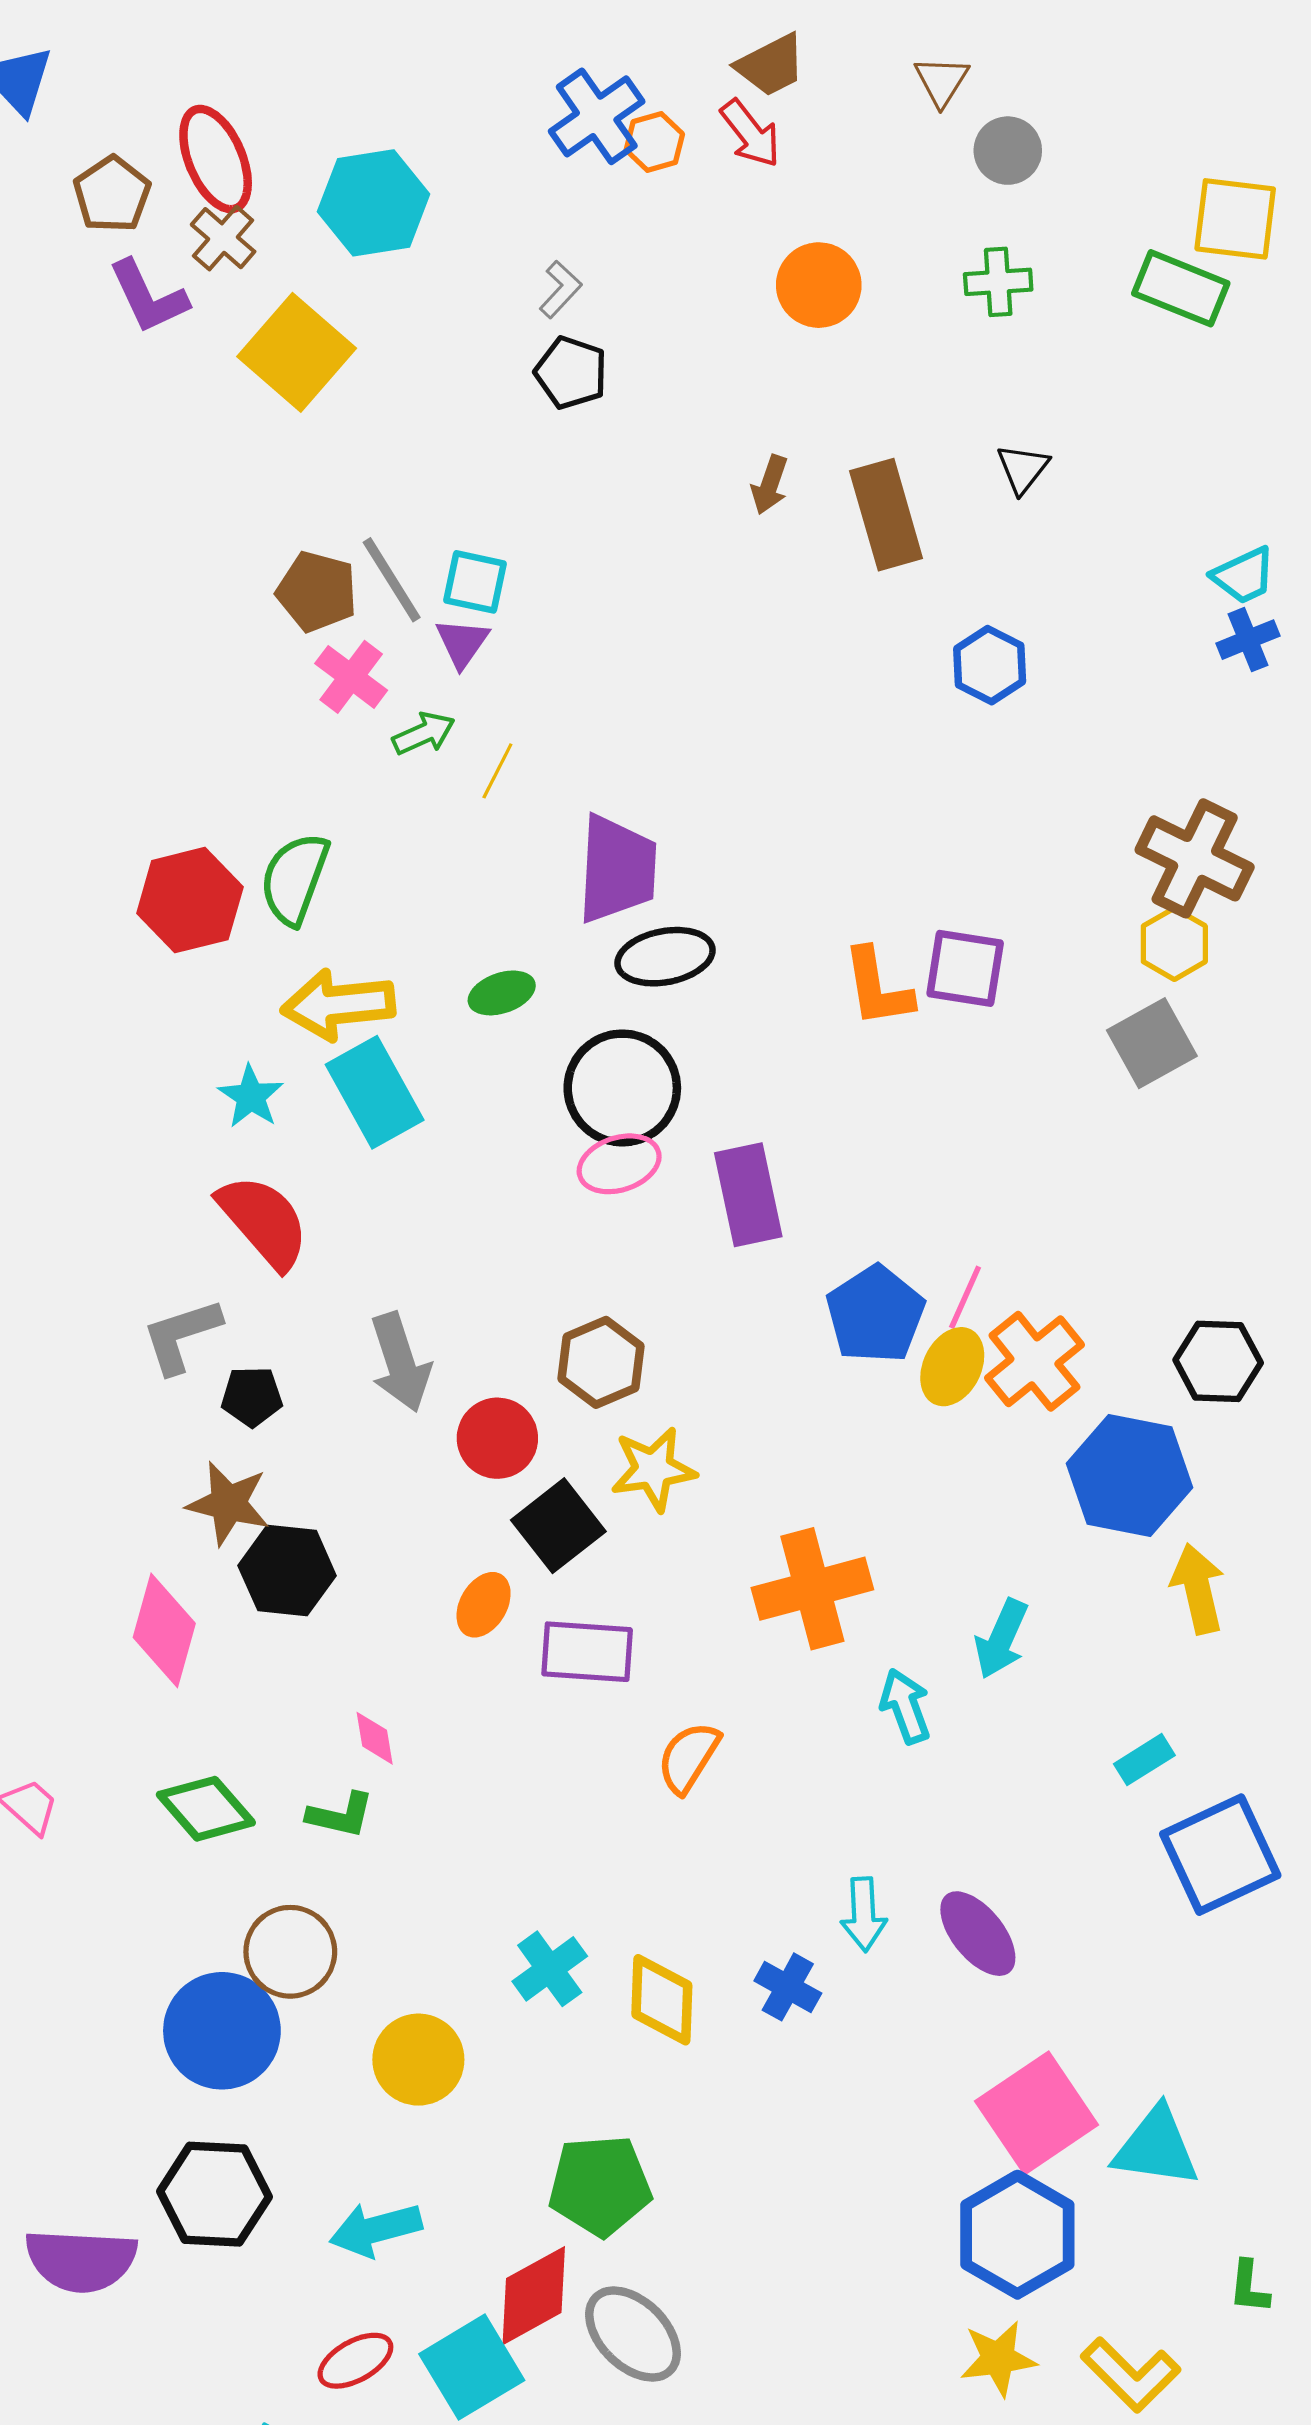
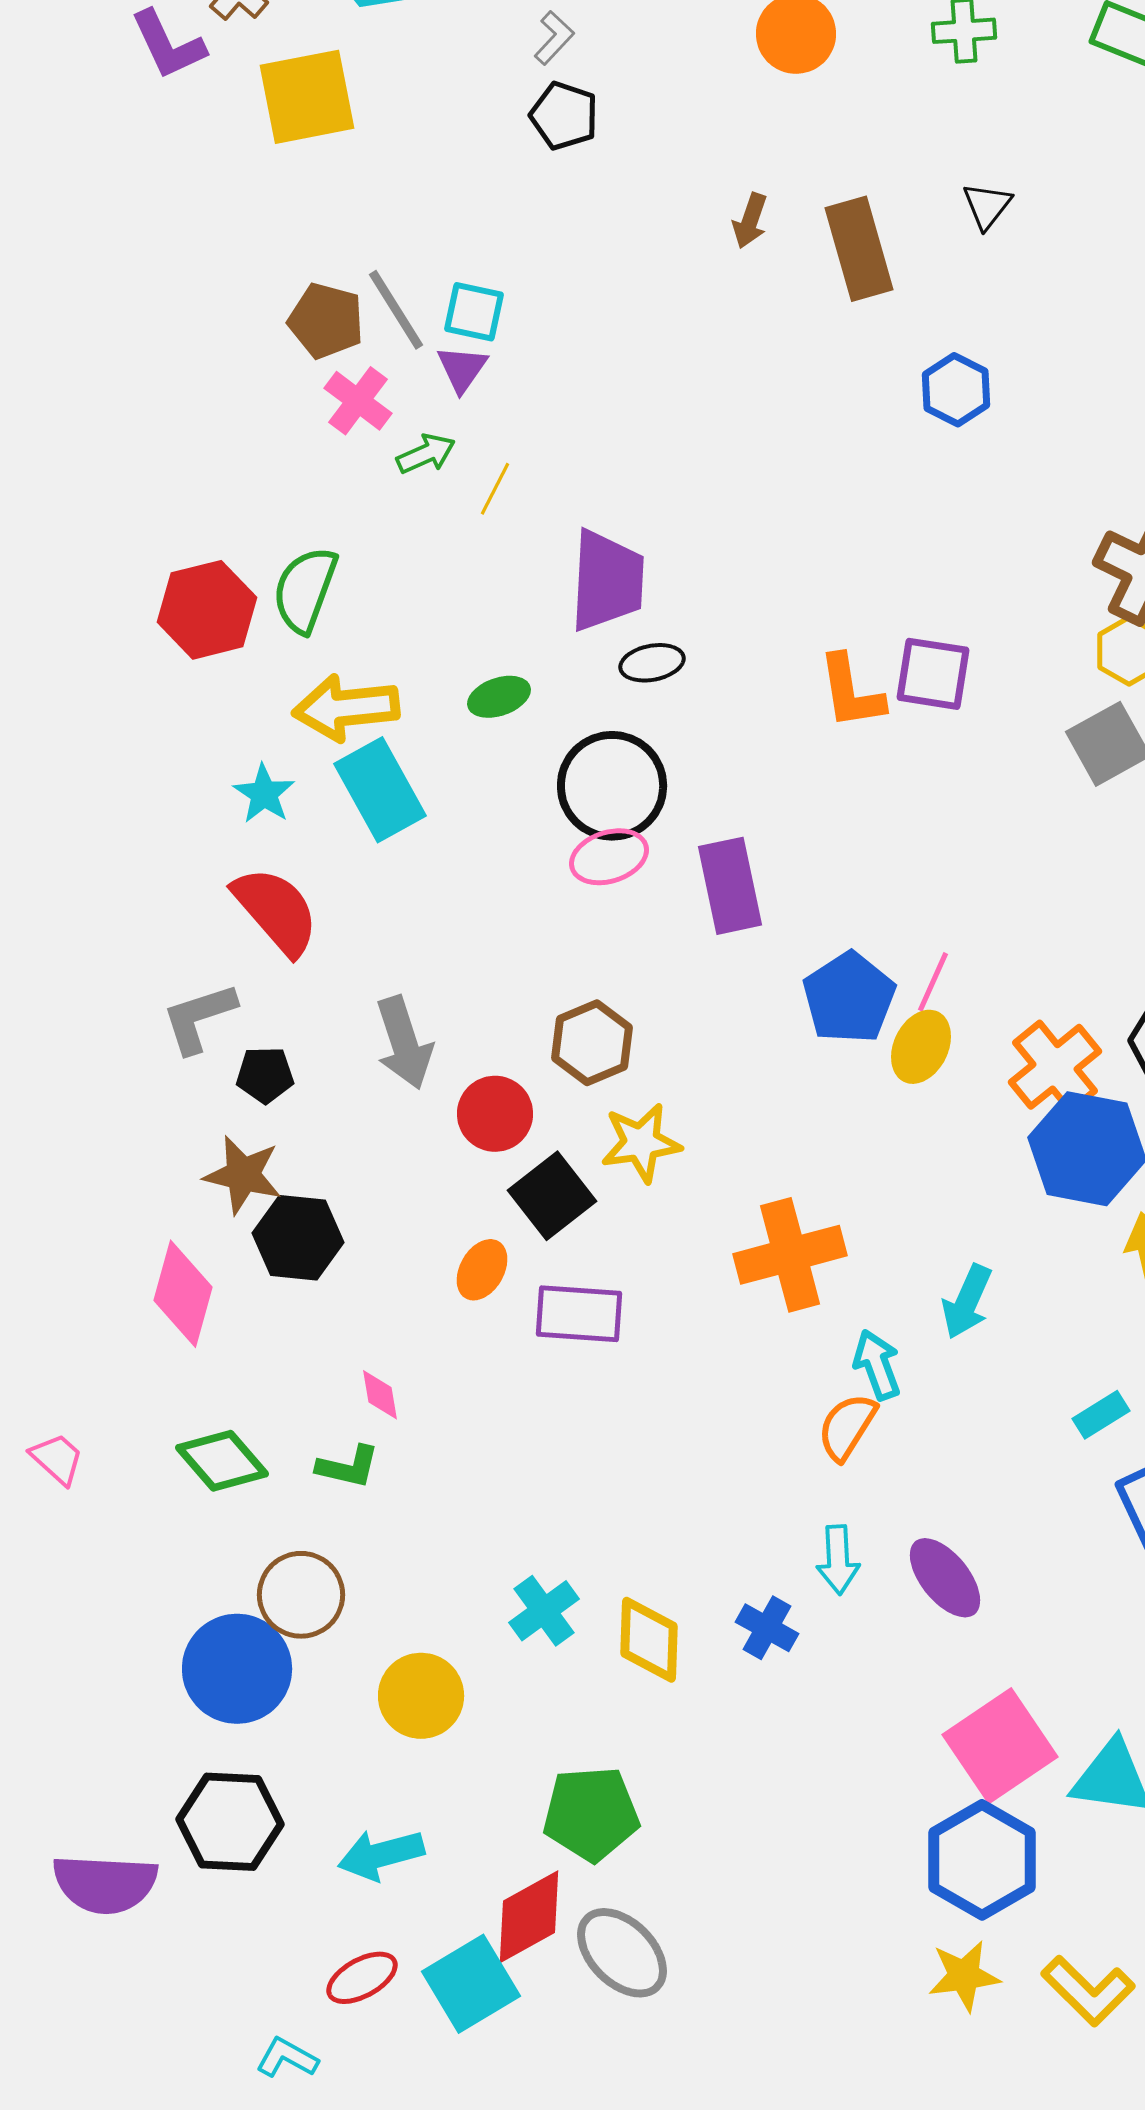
yellow square: (297, 352) -> (307, 97), turned 38
black ellipse: (665, 957) -> (652, 663), size x0.7
orange cross: (1034, 1361) -> (1055, 1067), moved
orange semicircle: (689, 1757) -> (847, 1427), moved

